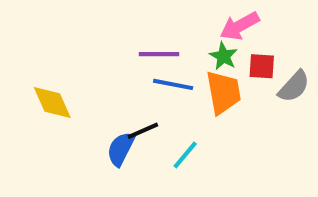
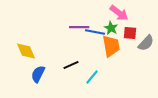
pink arrow: (240, 26) -> (119, 13), turned -114
blue line: (173, 84) -> (95, 32), moved
blue semicircle: (121, 149) -> (38, 74), moved

